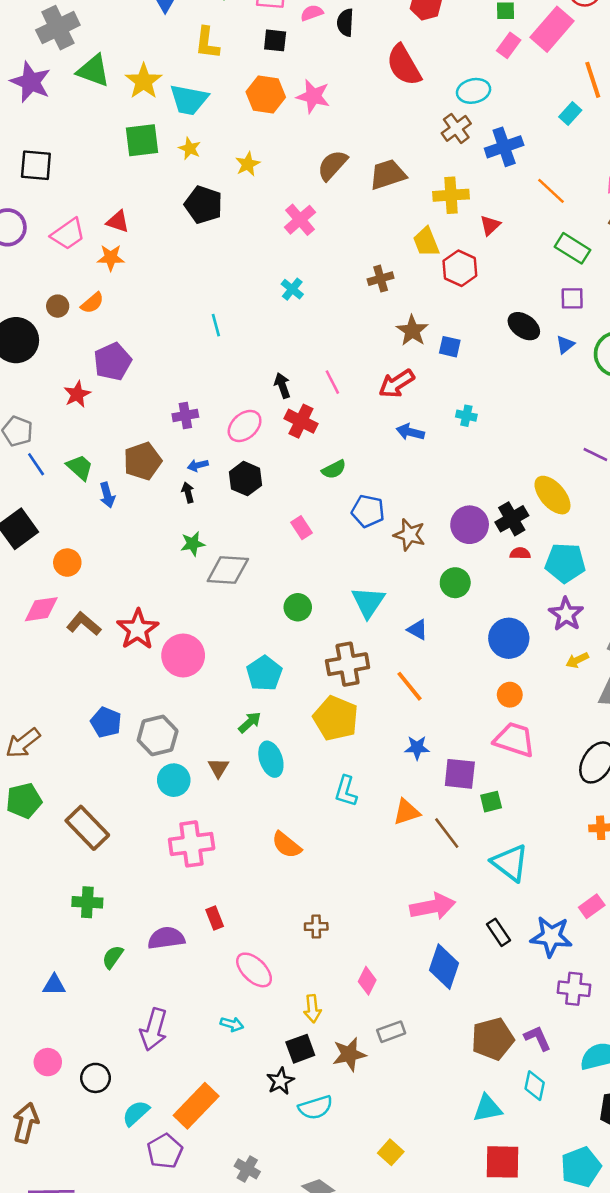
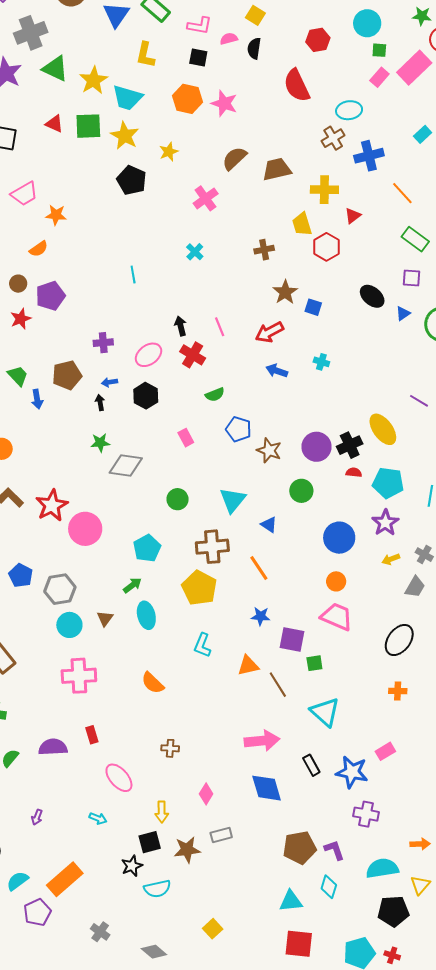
yellow star: (190, 148) -> (125, 136), size x1.6
red triangle: (118, 222) -> (54, 124), moved
brown circle: (58, 306) -> (18, 284), moved
blue diamond: (444, 967) -> (267, 788), turned -40
purple arrow: (154, 1029) -> (37, 817), size x0.5

